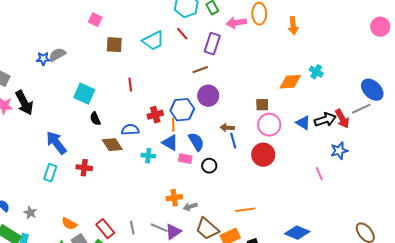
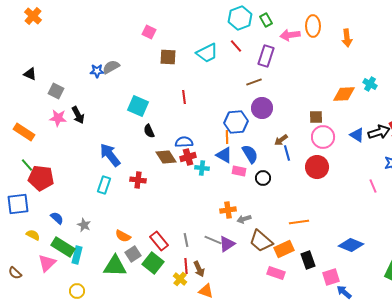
black arrow: (24, 103) -> (78, 115), size x0.7
red cross: (155, 115) -> (188, 157), moved
brown arrow: (227, 128) -> (281, 140), turned -40

